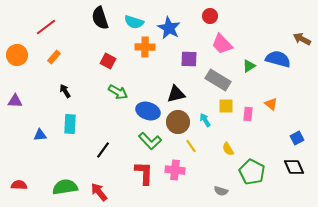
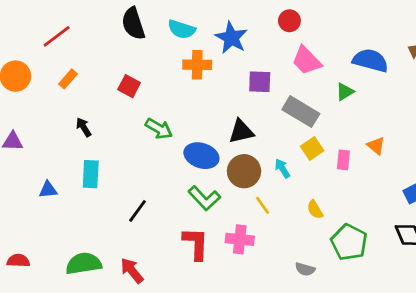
blue semicircle: (278, 59) -> (370, 60), moved
red square: (108, 61) -> (129, 86), moved
yellow square: (226, 106) -> (312, 149), turned -35

